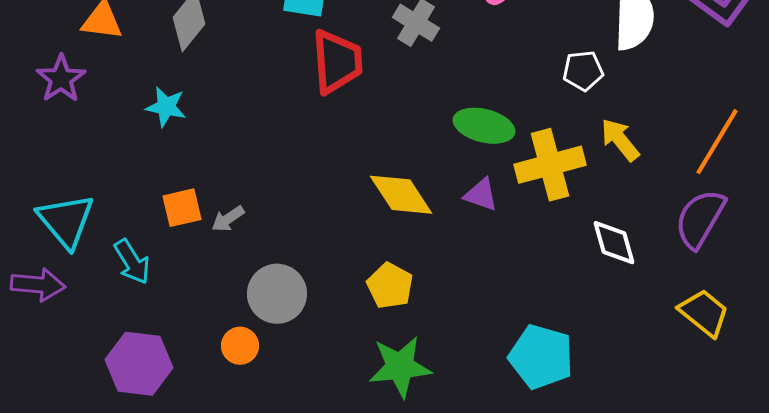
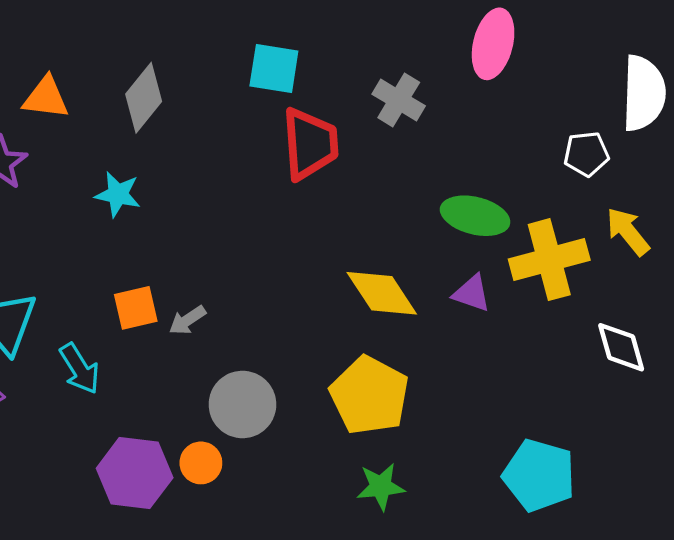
yellow pentagon: (390, 286) -> (369, 396), size x1.5
purple hexagon: (139, 364) -> (135, 473), moved
green star: (400, 367) -> (381, 487), size x0.7

